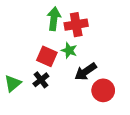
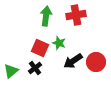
red cross: (76, 25) -> (76, 15), moved
red circle: (103, 90) -> (96, 62), moved

